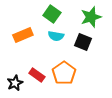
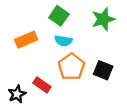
black square: (83, 42) -> (103, 70), moved
orange pentagon: (64, 73) -> (71, 67), moved

